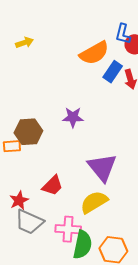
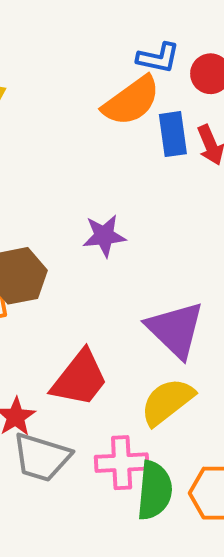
blue L-shape: (123, 34) -> (158, 58), moved, turned -85
blue rectangle: (113, 72) -> (173, 134), turned -35
red trapezoid: (53, 186) -> (80, 379), size x1.4

